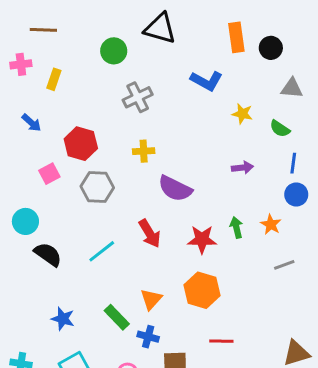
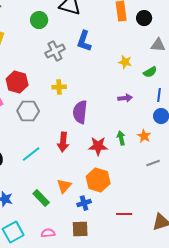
blue L-shape: (206, 81) -> (84, 41), moved, turned 80
green semicircle: (280, 129) -> (150, 72), turned -64
purple semicircle: (175, 189) -> (80, 112), turned 70
red arrow: (150, 233) -> (63, 142), turned 36
blue cross: (148, 337) -> (84, 203), moved, turned -32
red line: (221, 341) -> (124, 214), moved

